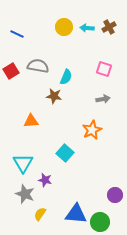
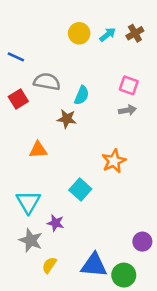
cyan arrow: (87, 28) -> (108, 35), turned 136
blue line: (17, 34) -> (16, 57), moved
red square: (11, 71) -> (18, 99), moved
gray arrow: (103, 99) -> (127, 110), moved

